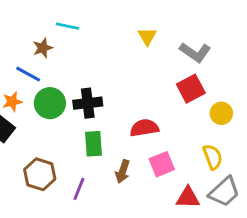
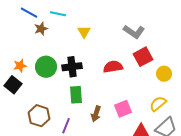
yellow triangle: (147, 36) -> (84, 32), moved
gray L-shape: (195, 52) -> (134, 32), moved
blue line: (28, 74) -> (29, 13), moved
red semicircle: (144, 128) -> (113, 67), moved
yellow semicircle: (213, 157) -> (158, 104), turned -108

